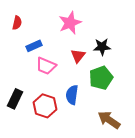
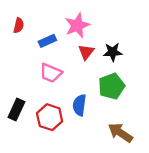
blue rectangle: (34, 46) -> (47, 41), moved
red triangle: (78, 56) -> (86, 52), moved

